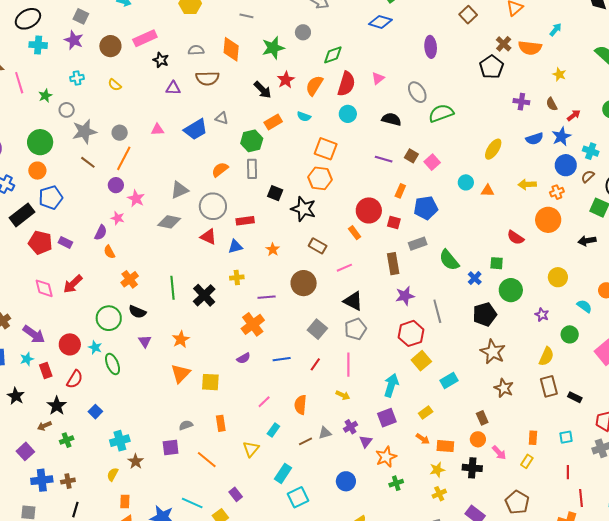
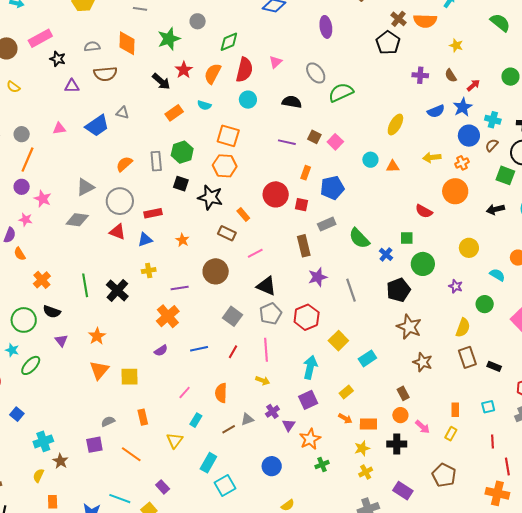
green hexagon: (252, 141) -> (182, 152), moved
orange rectangle: (355, 233) -> (243, 215), moved
red hexagon: (411, 333) -> (307, 317), moved
green ellipse: (113, 364) -> (31, 365), turned 70

